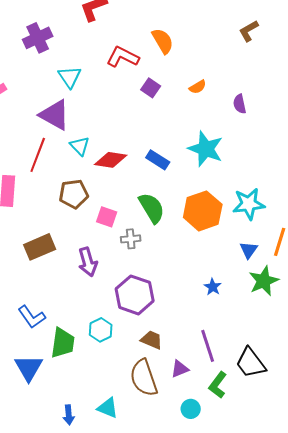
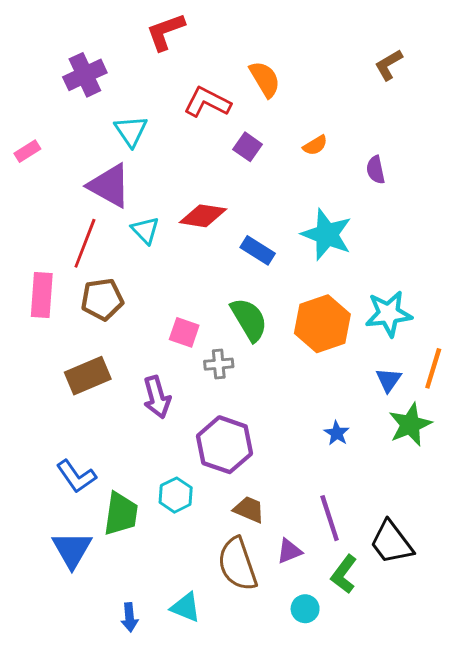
red diamond: (111, 160) -> (203, 216), moved
brown pentagon: (74, 194) -> (102, 299), moved

